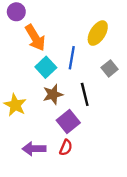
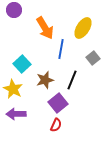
orange arrow: (35, 38) -> (45, 28), moved
cyan square: (46, 67) -> (22, 64), moved
black line: (85, 94) -> (72, 80), turned 36
purple arrow: (34, 149) -> (16, 114), moved

